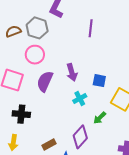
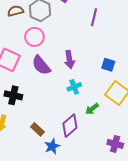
purple semicircle: (45, 81) -> (41, 65), turned -70
blue square: (99, 81) -> (108, 65), moved
brown rectangle: (49, 144) -> (38, 129), turned 64

